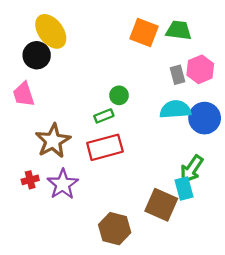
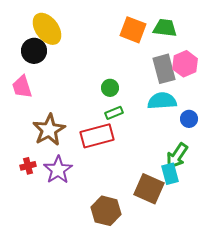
gray rectangle: (178, 75) -> (164, 69), size x1.6
green rectangle: (104, 116) -> (114, 113), moved
blue circle: (205, 118) -> (189, 119), moved, size x0.6

